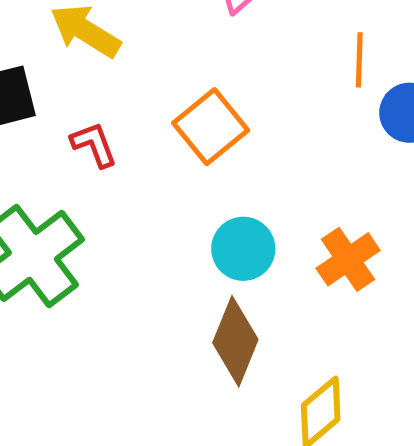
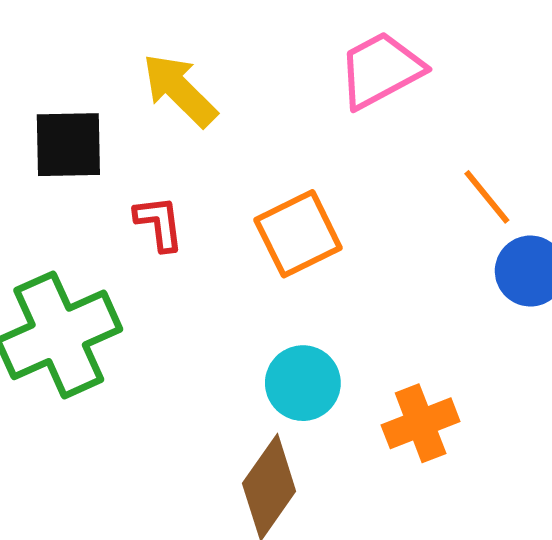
orange line: (359, 60) -> (487, 197), turned -54

